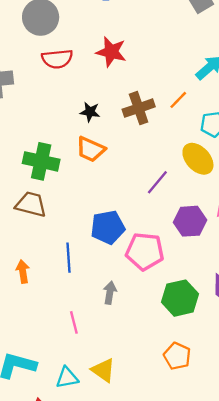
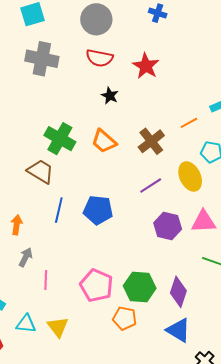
brown cross: (139, 108) -> (151, 141), moved, turned -36
black star: (90, 112) -> (110, 96), moved
pink pentagon: (145, 251) -> (97, 285), moved
blue line: (68, 258) -> (59, 210), moved
gray arrow: (110, 293) -> (26, 257), moved
orange pentagon: (177, 356) -> (125, 318), moved, turned -30

